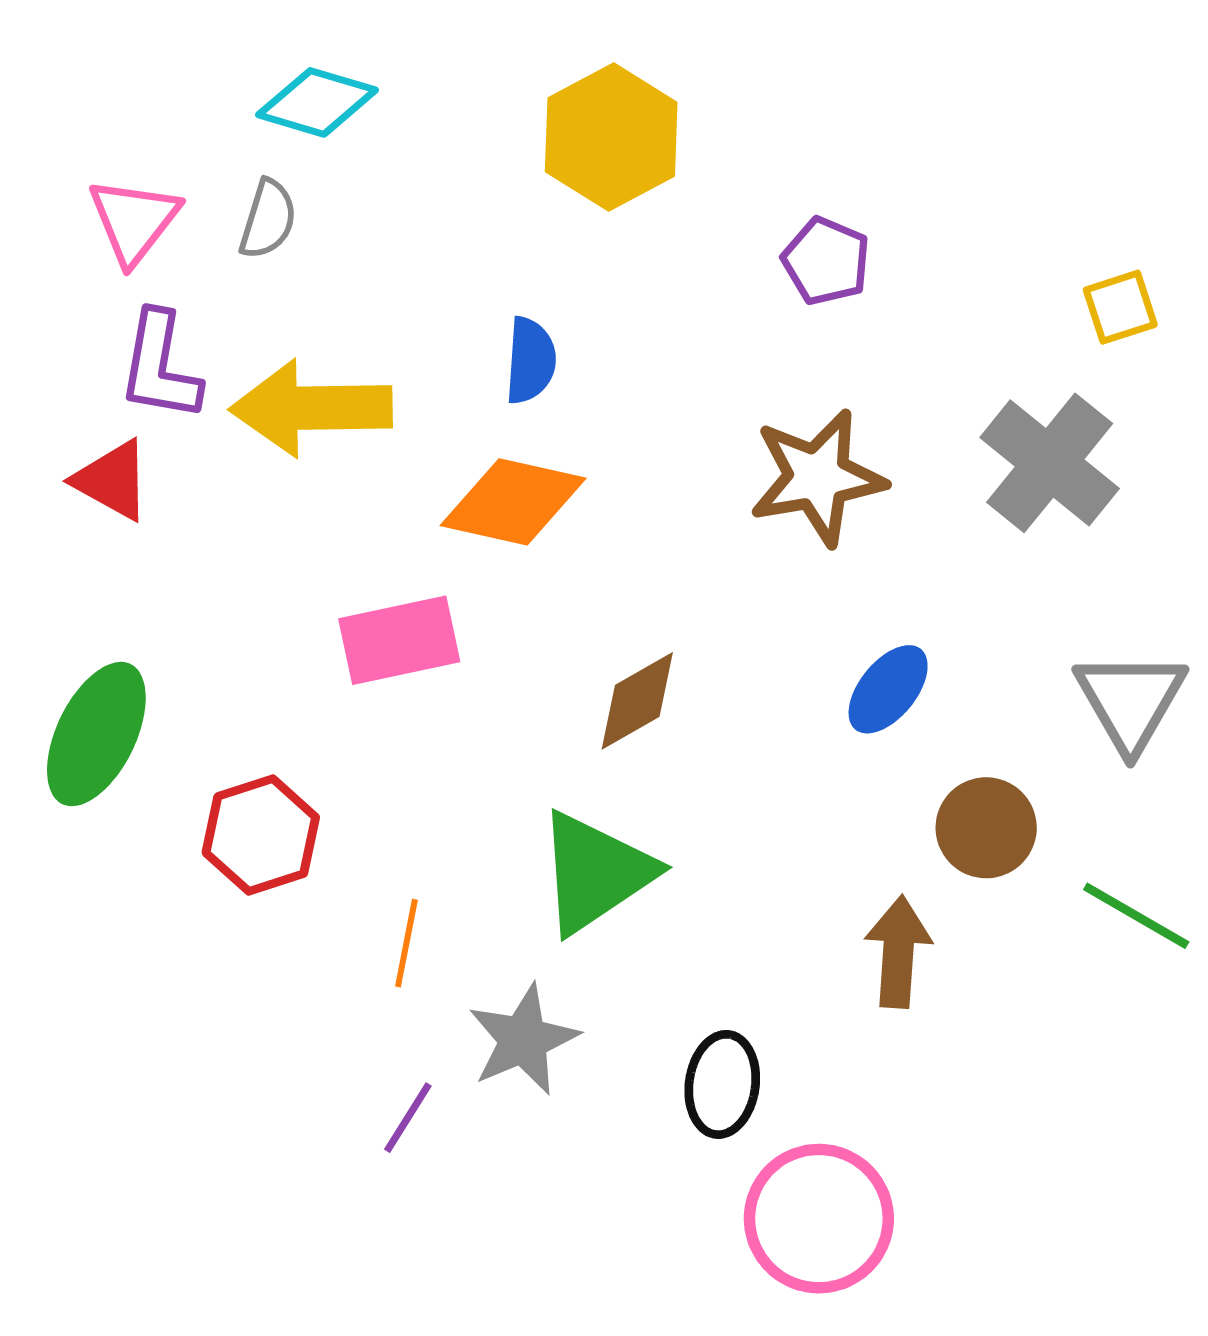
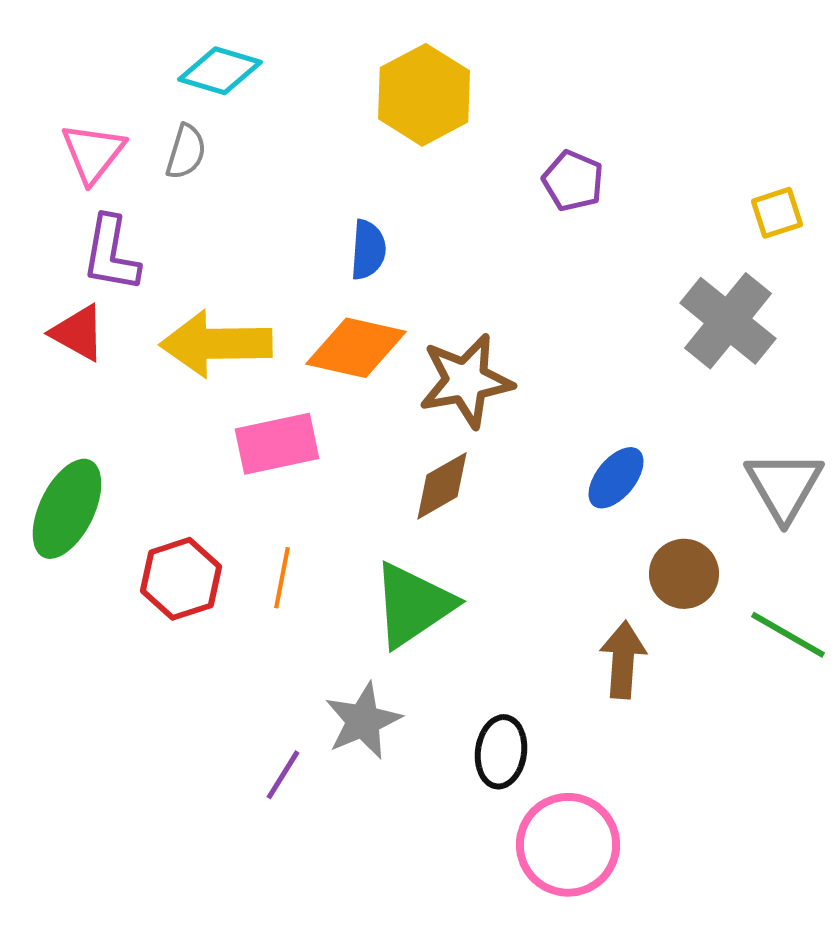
yellow arrow: (311, 408) -> (216, 344), moved
brown star: (817, 477) -> (466, 381), moved
orange line: (406, 943) -> (282, 578), moved

